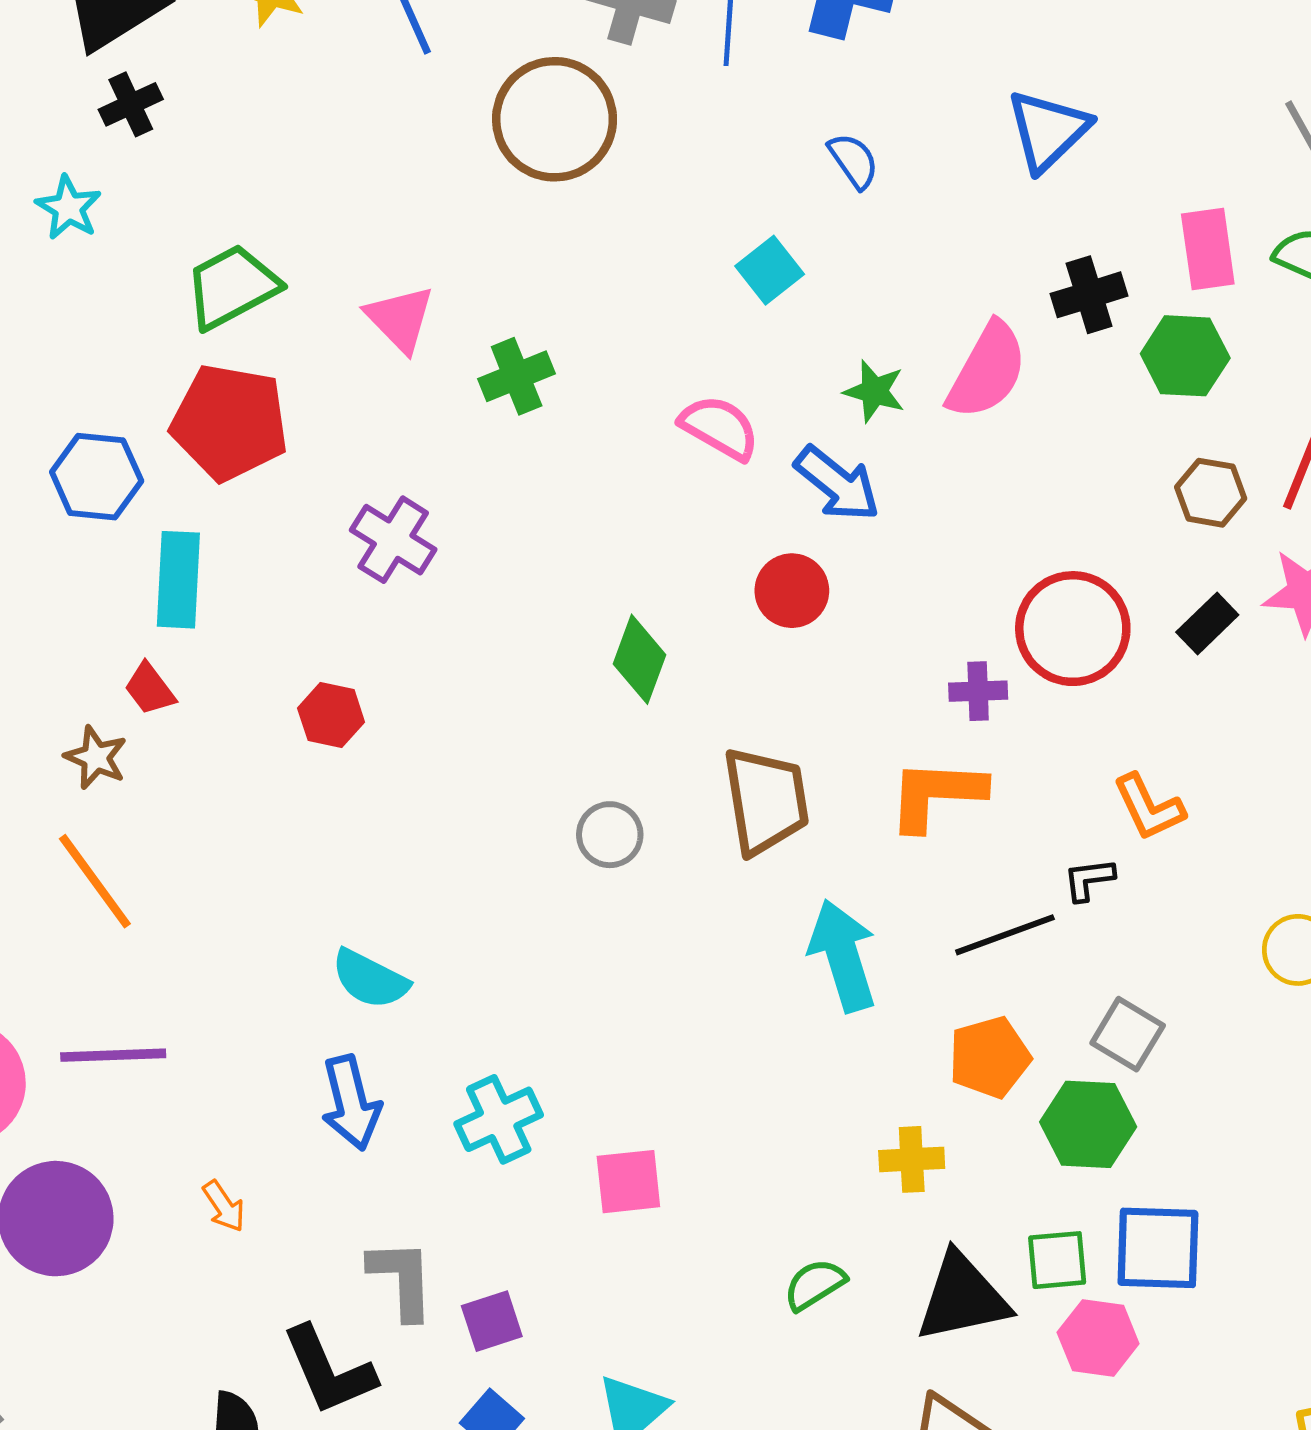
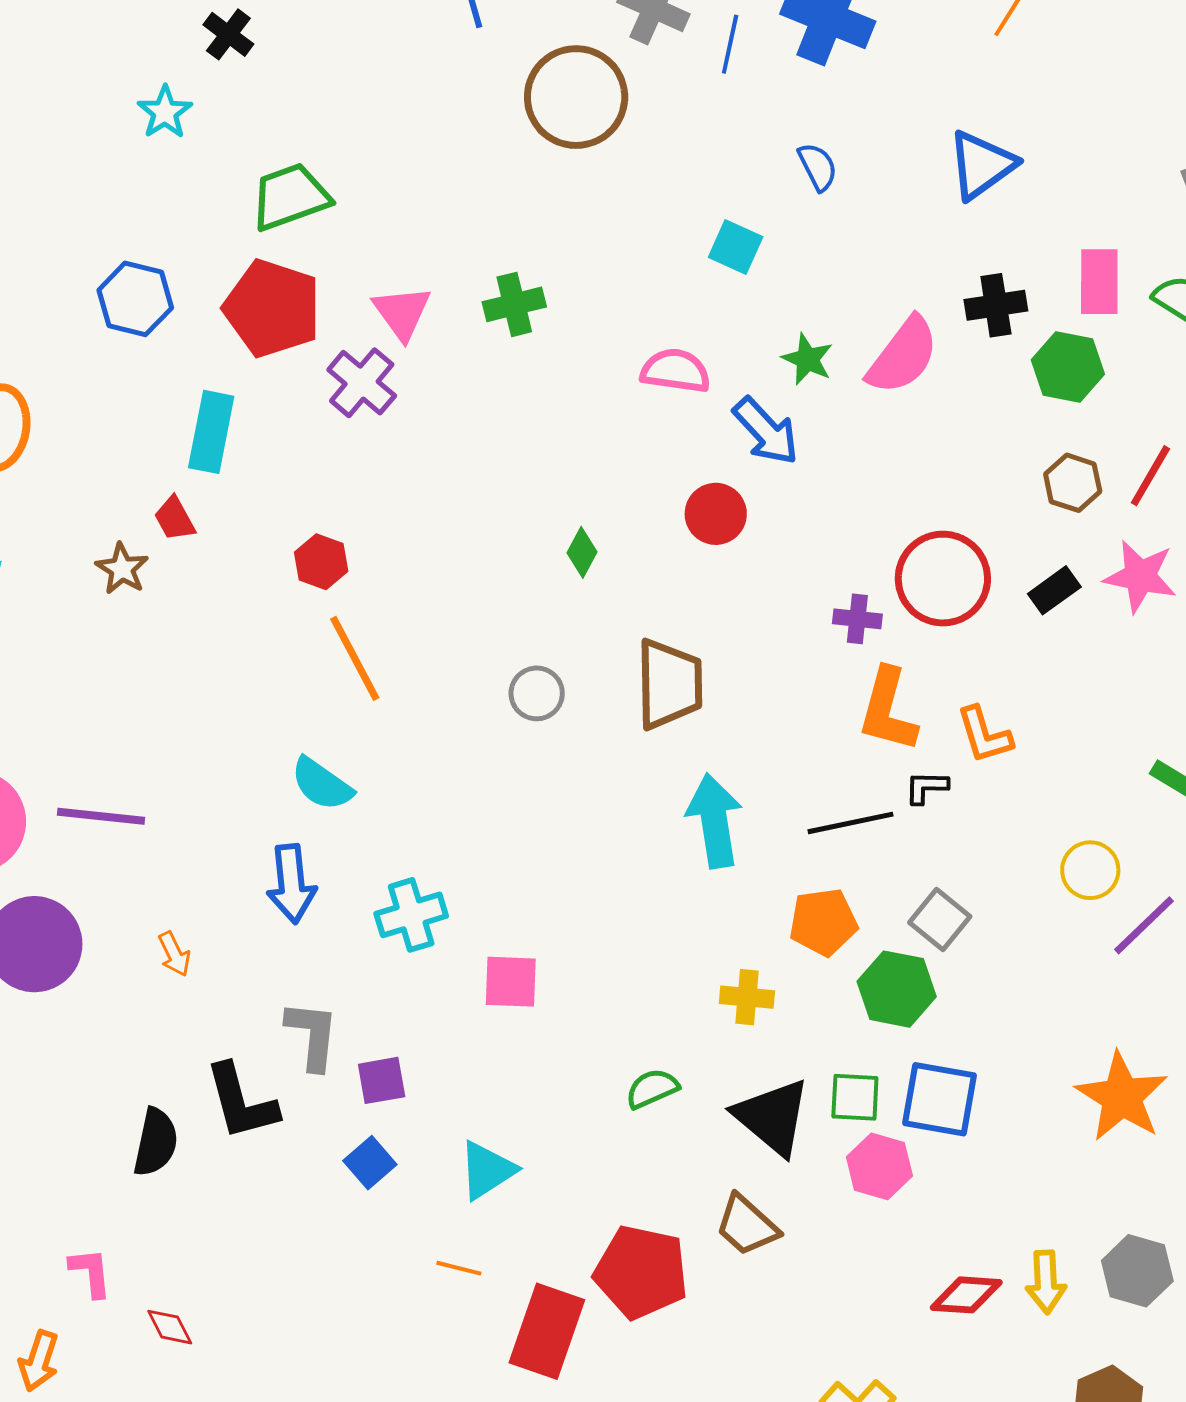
black cross: (131, 104) -> (228, 34), turned -36
cyan square: (770, 270) -> (736, 247), turned -36
pink triangle: (400, 319) -> (402, 313), moved
pink semicircle: (720, 427) -> (675, 371), turned -30
blue hexagon: (97, 477) -> (135, 299), moved
purple cross: (393, 540) -> (362, 383), moved
green diamond: (639, 659) -> (582, 552), size x0.7
orange L-shape: (936, 794) -> (888, 710), moved, turned -86
orange line: (95, 881) -> (355, 658), moved
black triangle: (962, 1297) -> (772, 1117), turned 44

